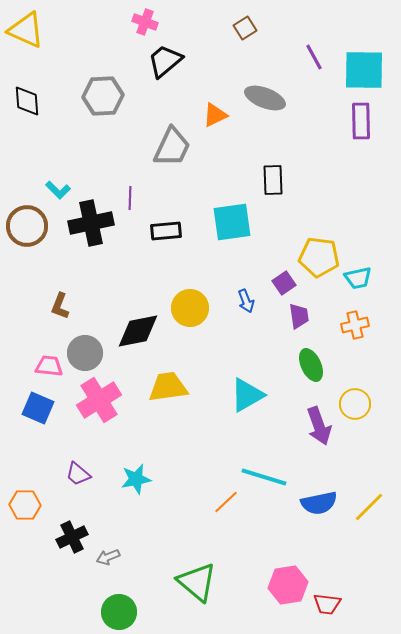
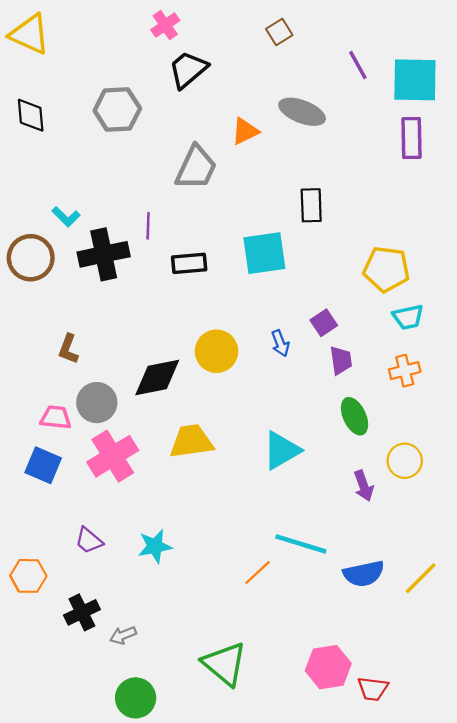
pink cross: (145, 22) -> (165, 25), turned 35
yellow pentagon: (319, 257) -> (386, 269), moved
purple arrow: (319, 426) -> (364, 486), size x0.7

